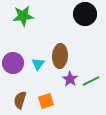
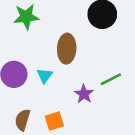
brown ellipse: (60, 56) -> (67, 49), moved
green line: (91, 81) -> (111, 79), moved

